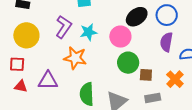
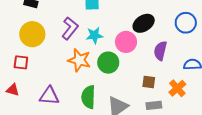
blue circle: (167, 15) -> (186, 23), moved
purple semicircle: (166, 42) -> (160, 51), moved
green circle: (128, 63) -> (108, 63), moved
purple triangle: (48, 81) -> (49, 96), moved
red triangle: (21, 86) -> (13, 90), moved

